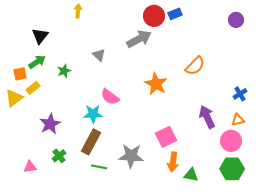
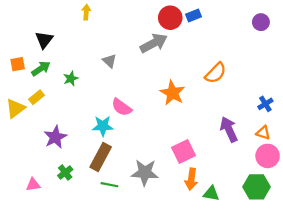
orange square: (20, 74) -> (18, 64), moved
orange triangle: (238, 120) -> (263, 133), turned 32
pink circle: (231, 141) -> (268, 156), moved

